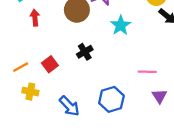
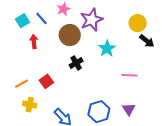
black cross: (85, 52) -> (76, 63), moved
pink line: (147, 72) -> (129, 75), moved
purple triangle: (159, 96) -> (129, 109), moved

